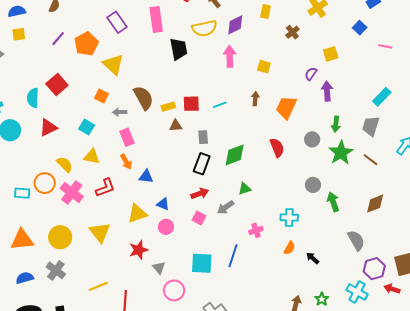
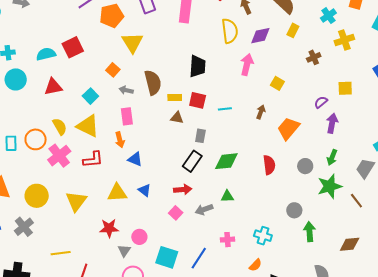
yellow semicircle: (204, 28) -> (230, 31), turned -100
black trapezoid: (179, 49) -> (197, 66), moved
cyan semicircle: (33, 98) -> (46, 54), turned 60
yellow triangle: (92, 157) -> (88, 126), size x1.4
cyan rectangle: (22, 193) -> (11, 143), turned 70
pink circle: (166, 227) -> (139, 237), moved

